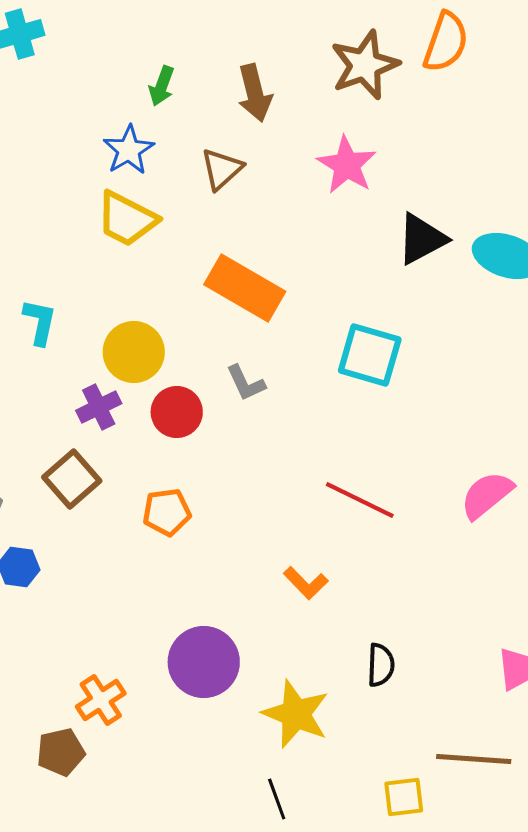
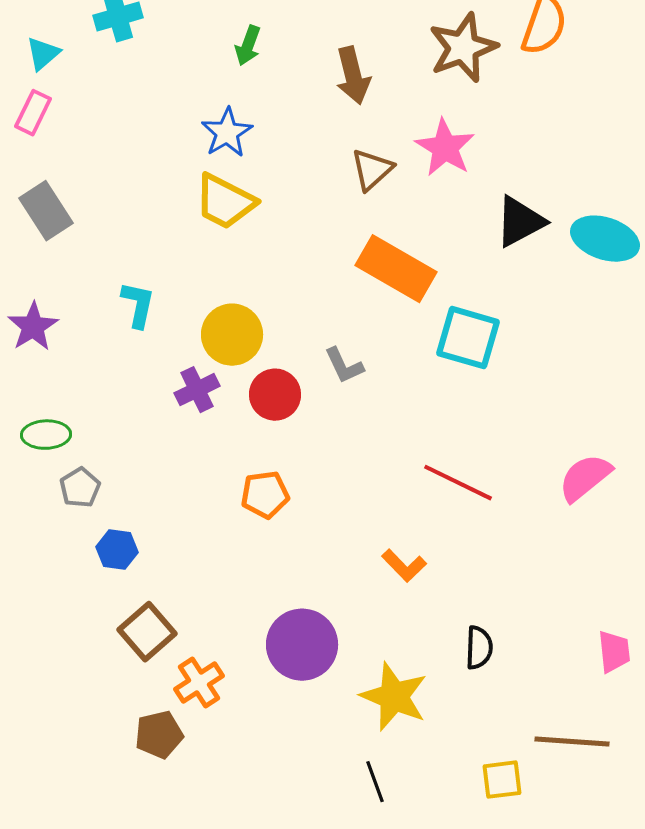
green arrow: (162, 86) -> (248, 46), moved
brown triangle: (222, 169) -> (372, 170), moved
orange rectangle: (245, 288) -> (396, 269), moved
brown square: (72, 479) -> (147, 632), moved

